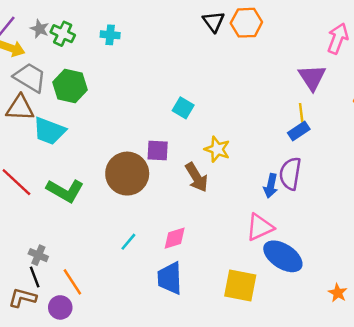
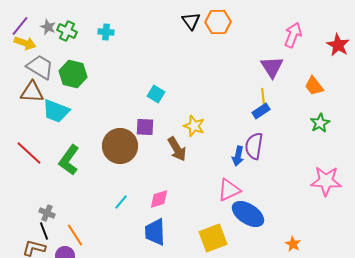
cyan square: (183, 108) -> (156, 94), moved
green L-shape: (65, 191) -> (69, 160), turned 96
yellow square: (240, 286) -> (213, 238), turned -32

